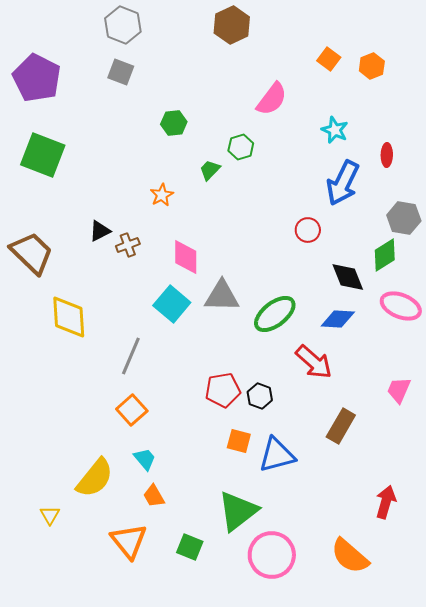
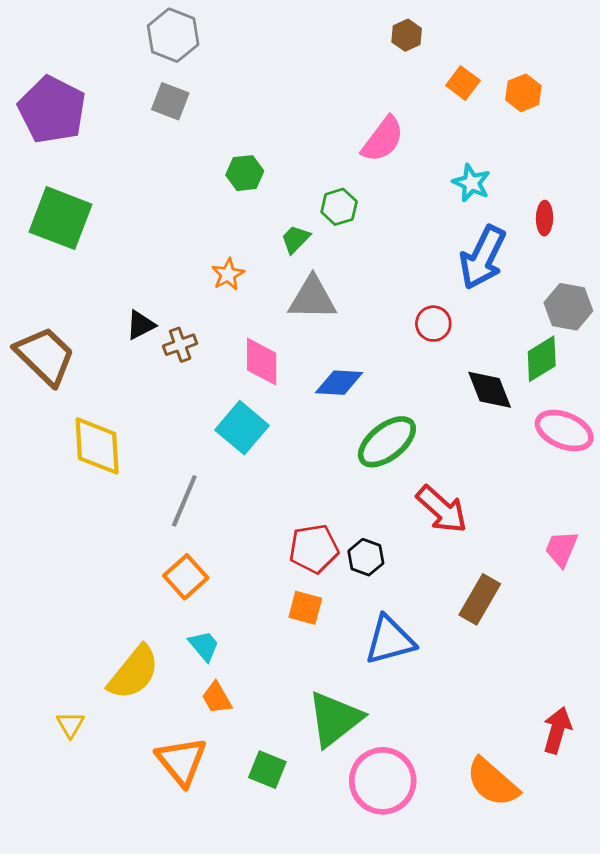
brown hexagon: (232, 25) -> (407, 35), moved, size x0.6
gray triangle: (222, 296) -> (312, 298), moved
blue diamond: (338, 319) -> (339, 383), moved
orange square: (239, 441) -> (305, 608), moved
red arrow: (386, 502) -> (557, 730), moved

